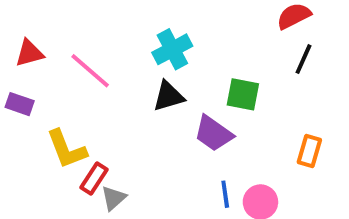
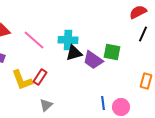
cyan cross: (172, 49) -> (68, 40), moved, turned 30
purple trapezoid: (213, 133) -> (93, 60), moved
red rectangle: (94, 179) -> (40, 77), moved

